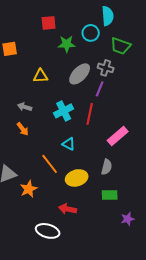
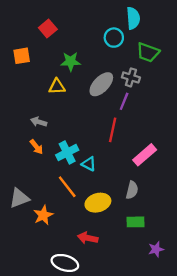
red square: (49, 23) -> (48, 28), moved, turned -35
green star: (67, 44) -> (71, 61), moved
cyan cross: (64, 111) -> (67, 153), moved

